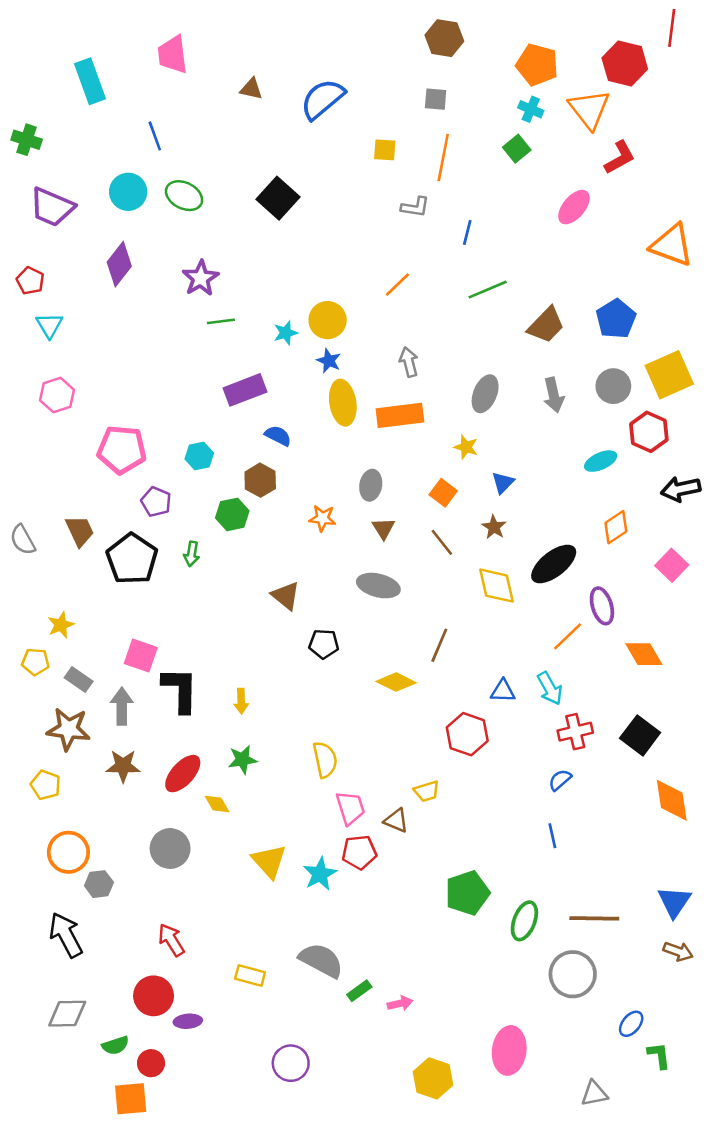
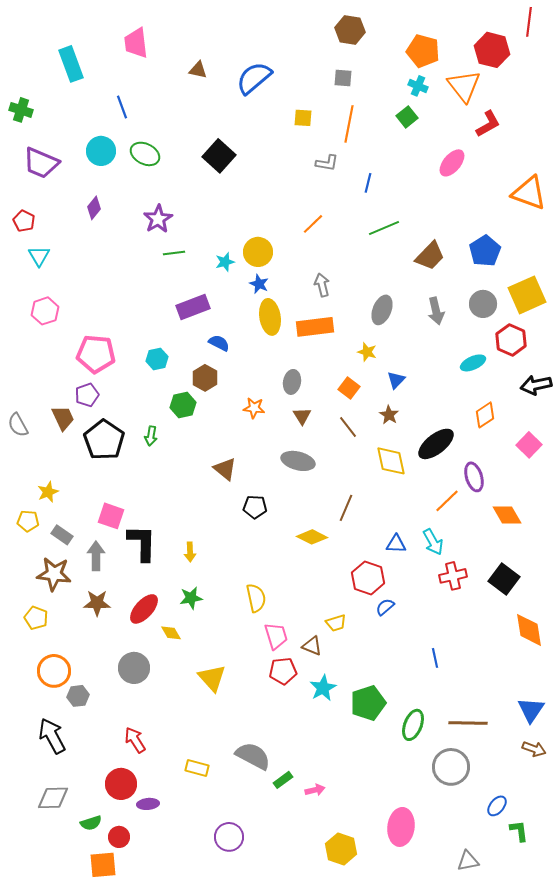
purple diamond: (119, 264) -> (94, 208), size x0.7
purple pentagon: (156, 502) -> (87, 395), moved, turned 30
blue semicircle: (560, 780) -> (385, 607), moved
cyan star: (320, 874) -> (323, 688), moved

